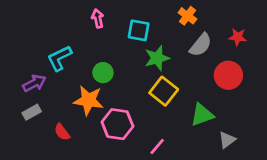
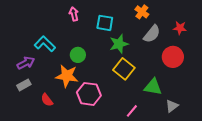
cyan L-shape: (59, 58) -> (45, 44), turned 70
green triangle: (202, 115) -> (153, 87), turned 30
pink line: (157, 147) -> (132, 111), moved

